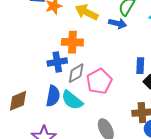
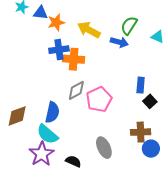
blue cross: (57, 62) -> (59, 50), moved
cyan semicircle: (72, 100) -> (47, 134), moved

